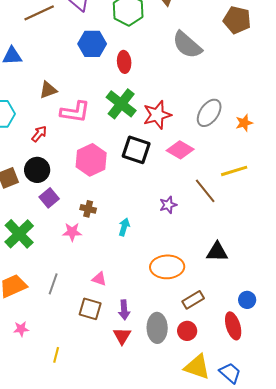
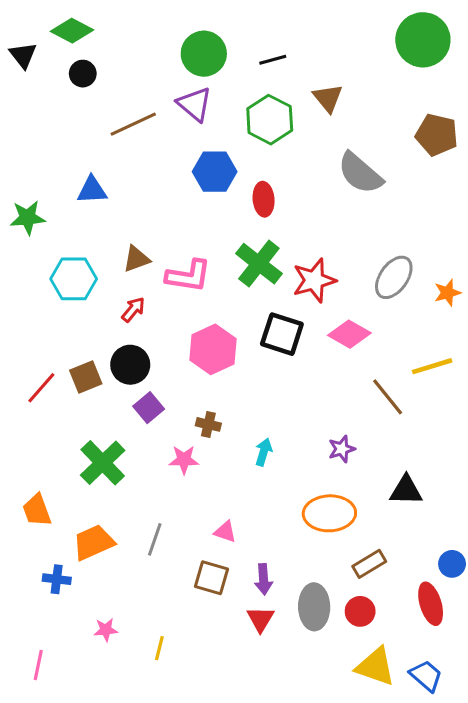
brown triangle: (48, 90) -> (136, 259), moved
purple star: (168, 205) -> (342, 449), moved
pink star: (21, 329) -> (106, 630), moved

